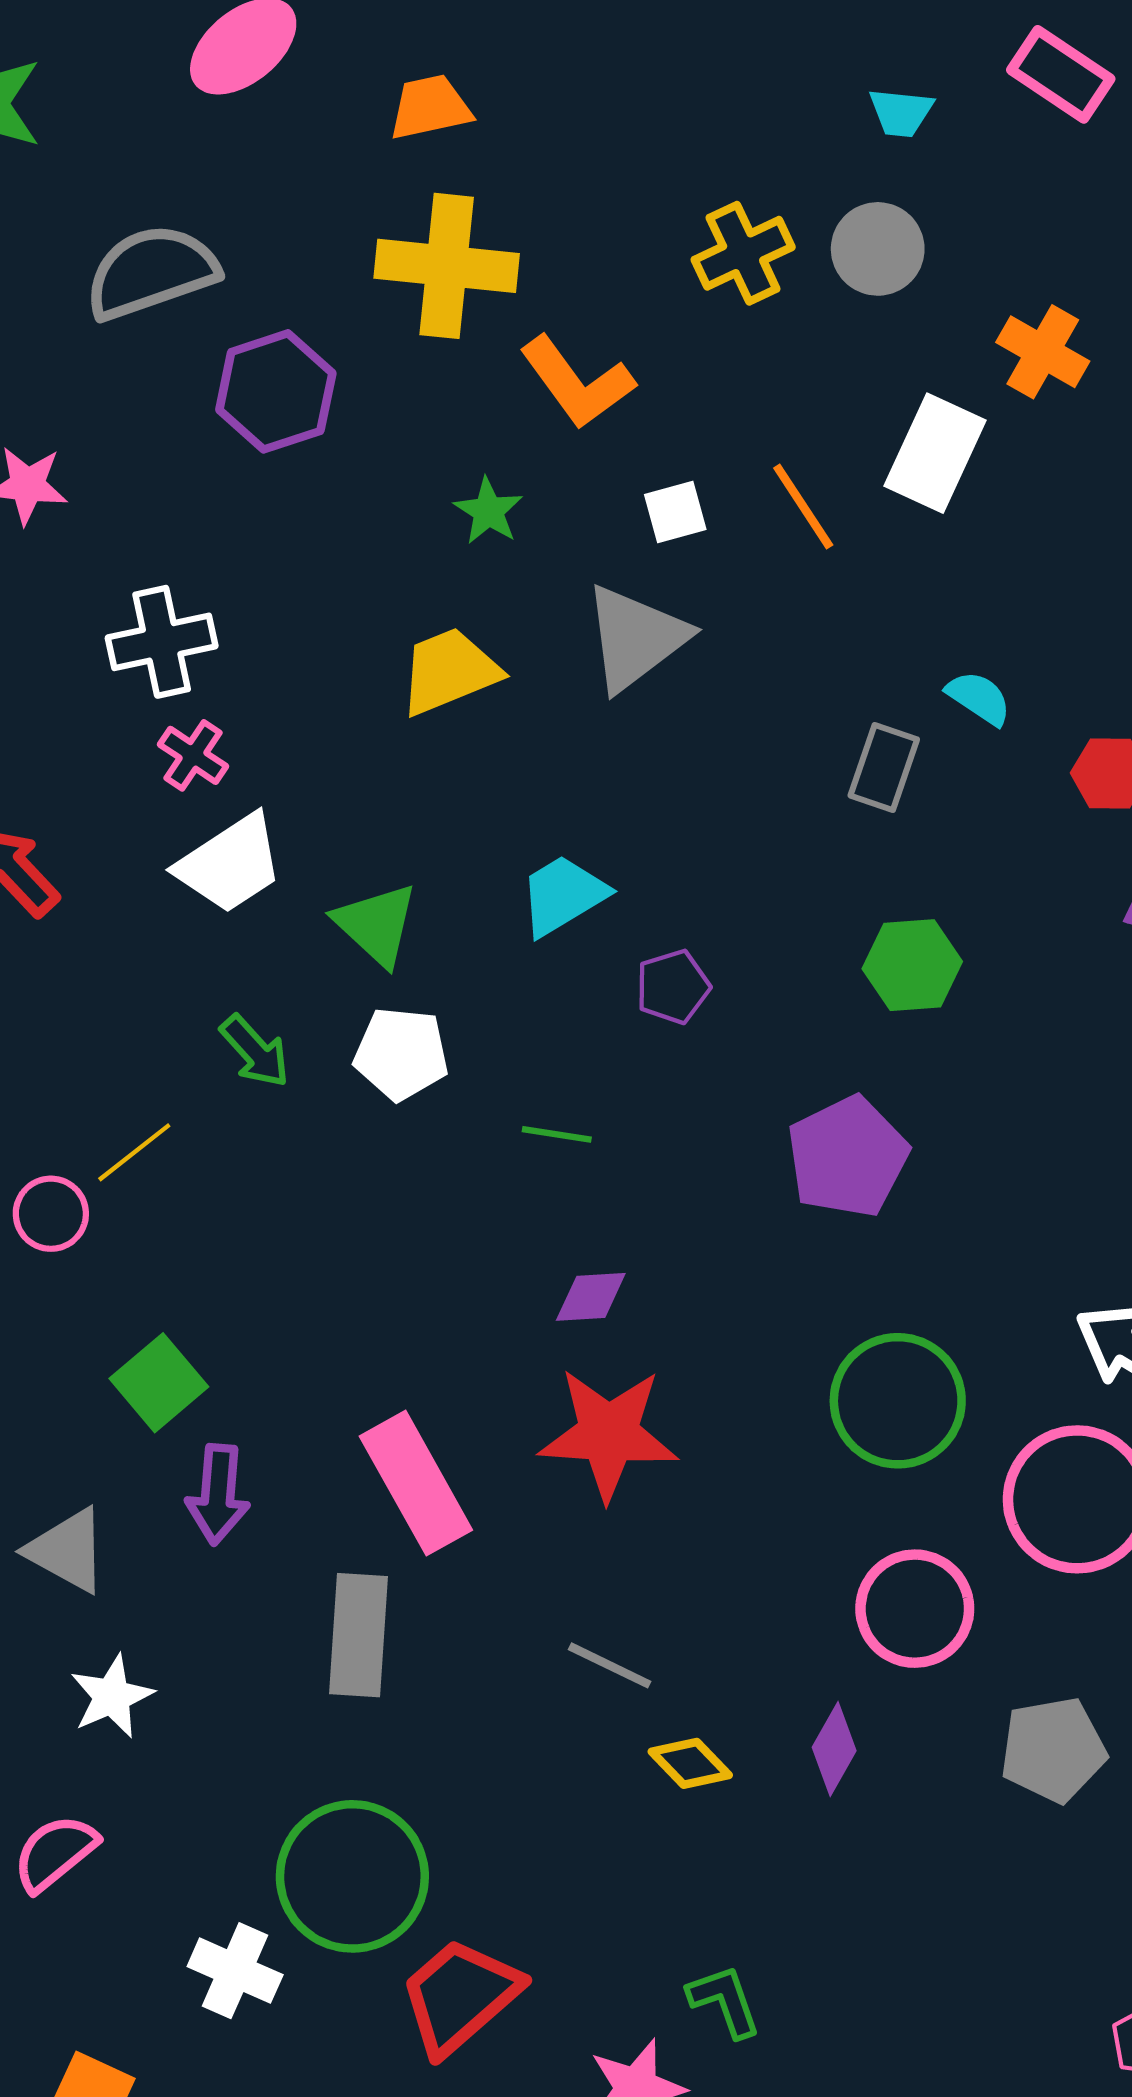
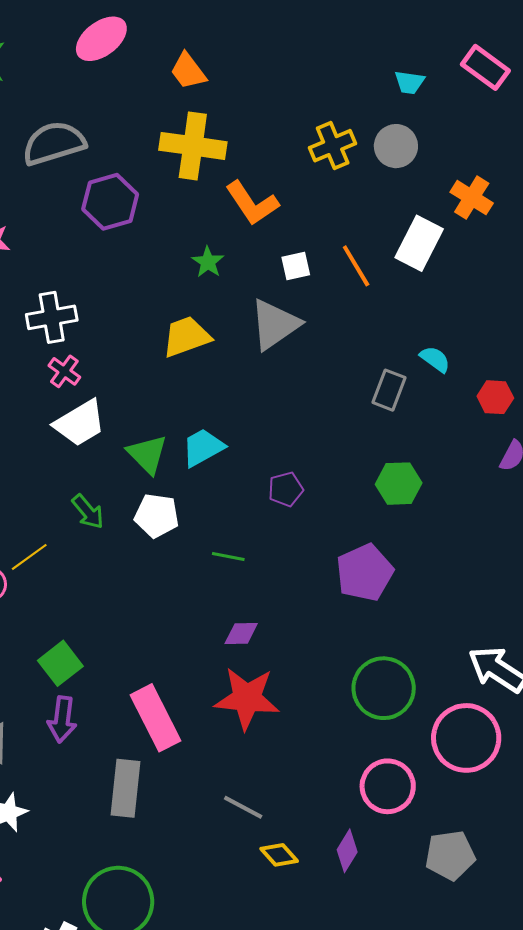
orange trapezoid: (430, 107) -> (188, 71), turned -117
cyan trapezoid: (563, 895) -> (203, 448), moved
green square: (159, 1383) -> (60, 663), moved

